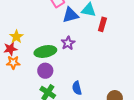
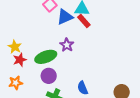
red rectangle: (102, 24) -> (84, 21), moved, turned -48
red star: (10, 49) -> (20, 60), moved
orange star: (13, 62) -> (16, 83), moved

